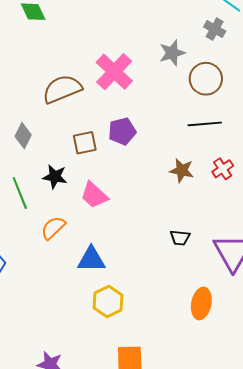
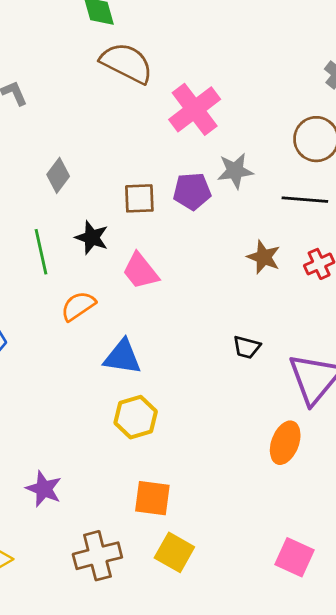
gray star: (172, 53) -> (235, 171), moved
brown semicircle: (62, 89) -> (127, 63), moved, turned 39
orange ellipse: (201, 303) -> (285, 443), moved

